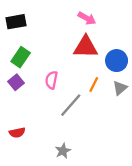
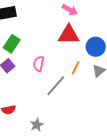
gray star: (63, 151) -> (37, 125), moved

